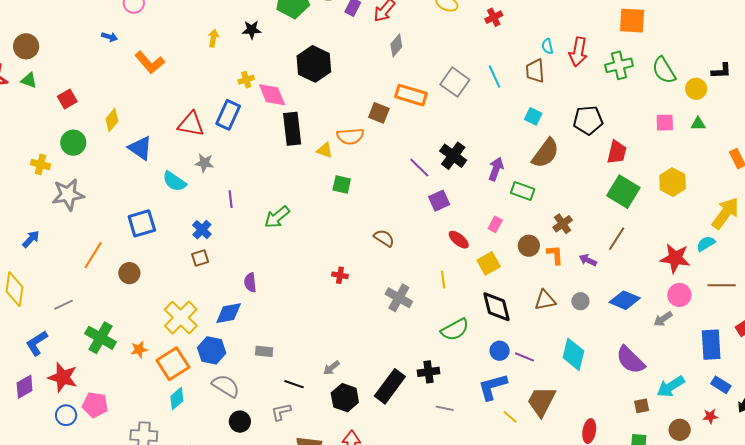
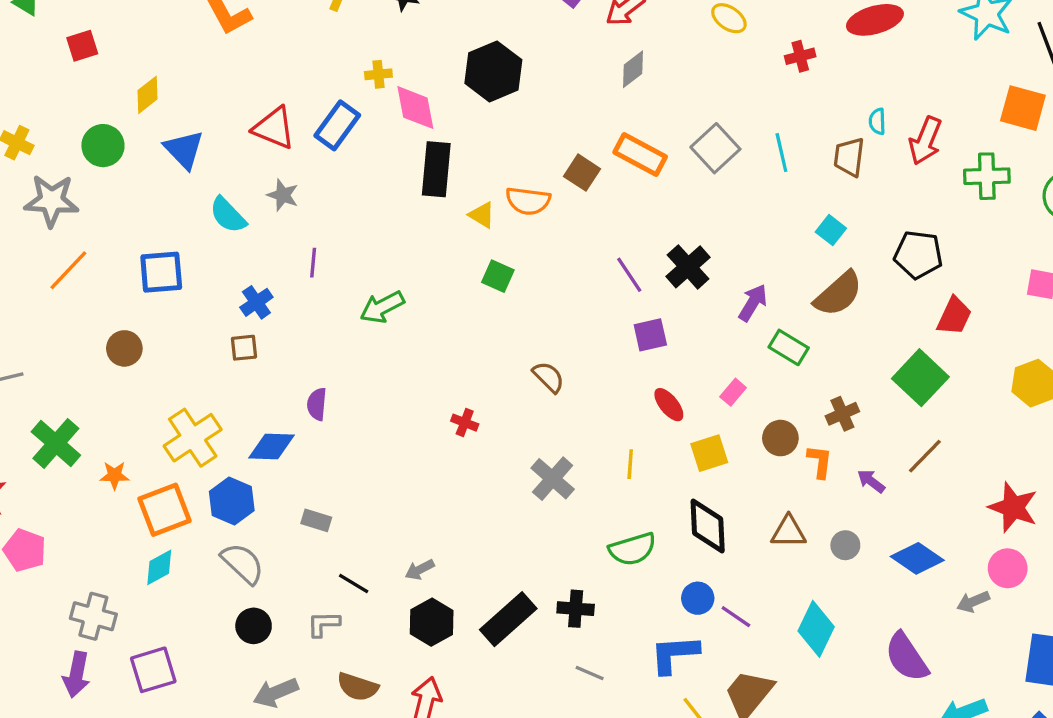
green circle: (73, 143) -> (103, 146), moved
green square: (623, 192) -> (920, 378), moved
orange line: (93, 255) -> (68, 270), moved

